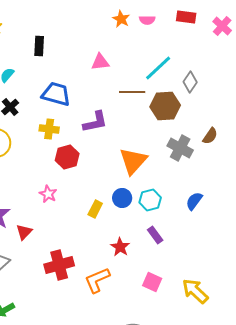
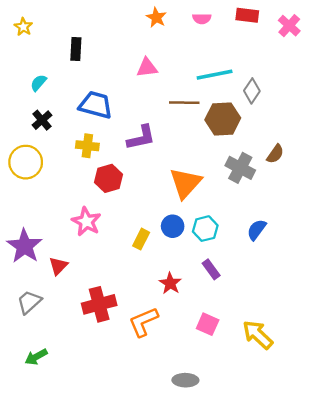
orange star: (121, 19) -> (156, 17), moved
cyan line: (158, 68) -> (215, 75), turned 32
pink star: (48, 194) -> (86, 222), size x1.4

